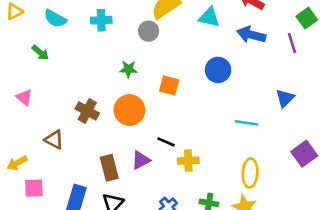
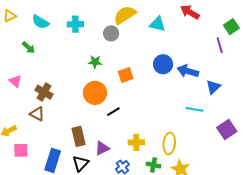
blue arrow: (251, 35) -> (188, 71), moved
orange square: (169, 85) -> (126, 75), turned -35
brown cross: (87, 111) -> (44, 92), moved
cyan line: (247, 123) -> (194, 109), moved
black line: (166, 142) -> (113, 112), moved, turned -56
purple triangle: (141, 160) -> (102, 148), moved
yellow cross: (188, 161) -> (136, 142), moved
yellow ellipse: (250, 173) -> (169, 144), moved

